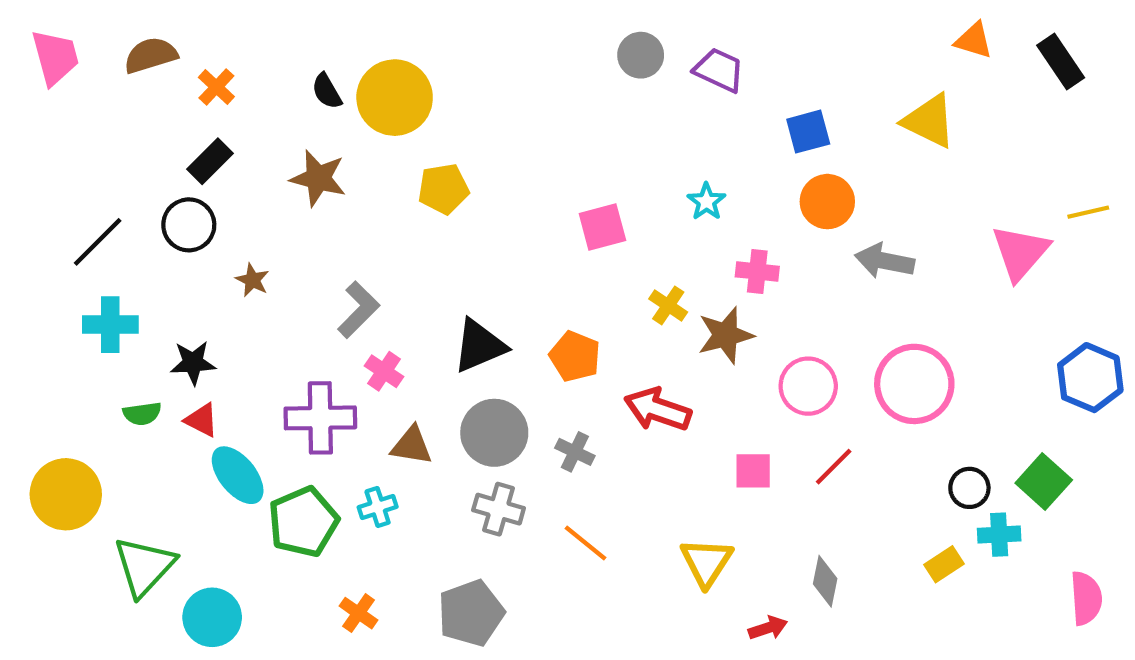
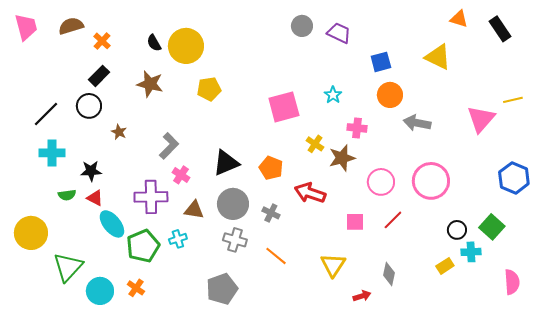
pink square: (602, 227) -> (284, 107), size x1.4
orange cross: (359, 613) -> (136, 288), moved

